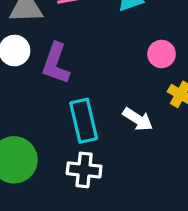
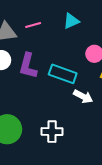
cyan rectangle: (84, 121) -> (63, 74), moved, turned -52

